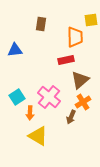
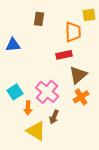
brown arrow: (71, 117) -> (54, 117), moved

